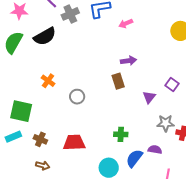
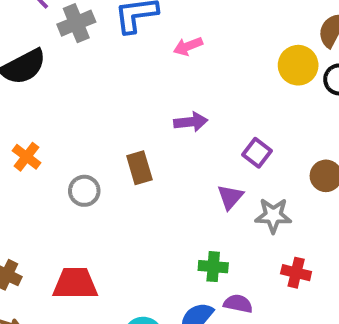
brown rectangle: (118, 81) -> (139, 168), moved
purple square: (172, 85) -> (257, 153), moved
gray star: (166, 123) -> (273, 215), moved
green cross: (121, 134) -> (213, 267), moved

